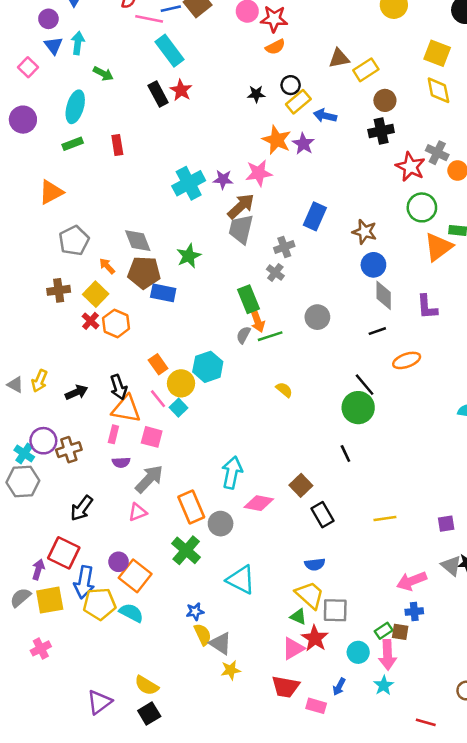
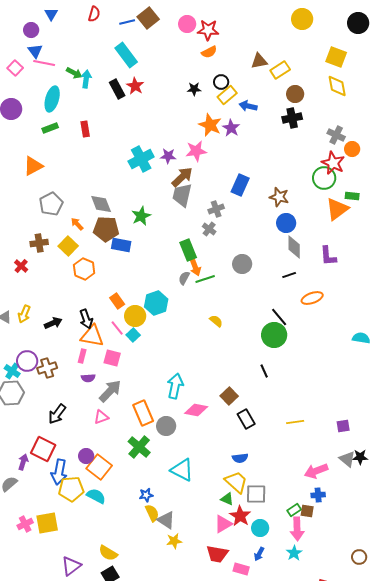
pink line: (149, 19) -> (44, 63), moved
cyan arrow: (78, 43) -> (86, 79), moved
red star: (410, 167) -> (333, 163), moved
red cross: (91, 321) -> (21, 266), moved
yellow square: (50, 600) -> (47, 523), moved
cyan circle: (358, 652) -> (260, 528), moved

